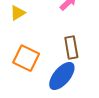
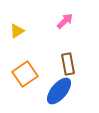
orange square: (26, 58) -> (25, 74), turned 30

